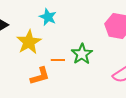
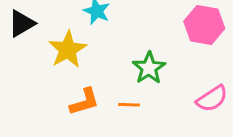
orange line: (58, 60) -> (129, 105), moved

